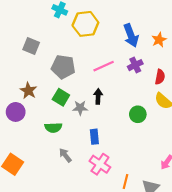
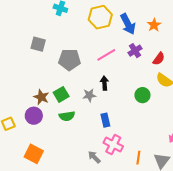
yellow hexagon: (85, 24) -> (100, 17), moved
red semicircle: (160, 77) -> (159, 59), turned 32
brown star: (28, 91) -> (41, 97), moved
green square: (61, 97) -> (61, 94), moved, turned 35
purple circle: (16, 112) -> (34, 116), moved
gray arrow: (65, 155) -> (94, 157), moved

